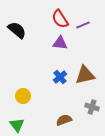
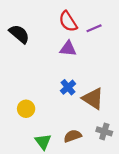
brown triangle: (85, 75) -> (93, 99), moved, turned 45
gray cross: (92, 107) -> (104, 131), moved
green triangle: (17, 125) -> (43, 142), moved

